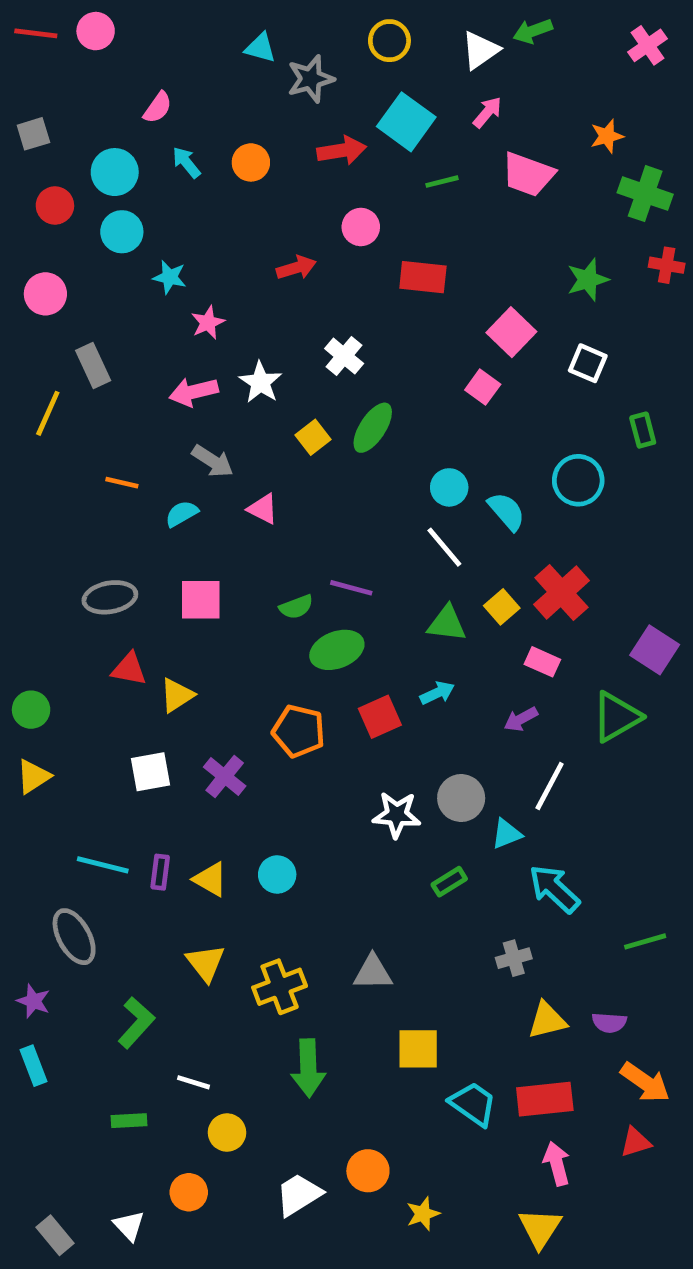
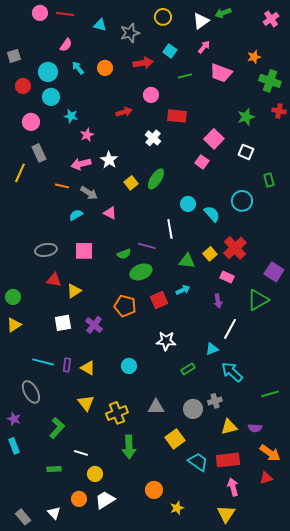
red line: (36, 33) -> (65, 14), moved
cyan triangle: (260, 48) -> (100, 25), moved
cyan square: (406, 122) -> (170, 51), size x0.6
pink circle: (45, 294) -> (31, 122), moved
white cross: (344, 356) -> (153, 138), moved
orange line: (122, 483) -> (62, 186), moved
white line: (444, 547) -> (170, 229), moved, turned 30
purple arrow: (521, 719) -> (218, 301), turned -72
gray circle: (461, 798) -> (193, 409), moved
cyan circle: (277, 874) -> (129, 366), moved
yellow square: (418, 1049) -> (175, 439), turned -36
white trapezoid: (299, 1195) -> (105, 500), moved

